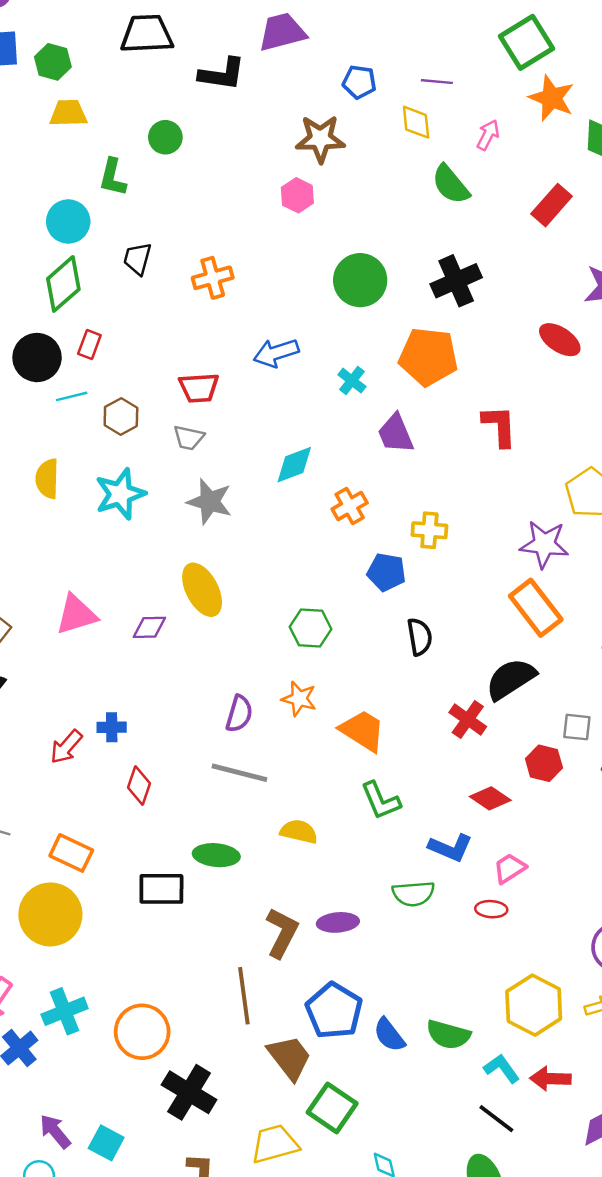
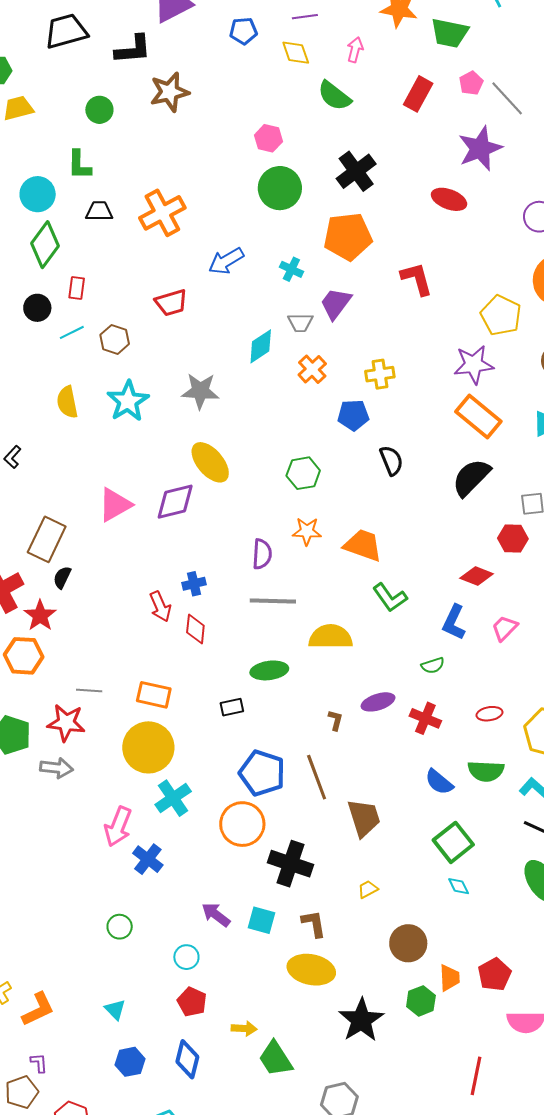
brown star: (320, 139) -> (169, 92), moved
green L-shape: (113, 177) -> (79, 165), moved
pink hexagon: (297, 195) -> (268, 138), moved
black trapezoid: (137, 259) -> (99, 211), turned 88
orange cross: (213, 278) -> (162, 213), size x1.4
black circle: (37, 358) -> (37, 308), size x0.7
purple trapezoid: (396, 434) -> (336, 303), turned 72
gray trapezoid: (189, 438) -> (300, 323), moved
purple diamond: (149, 627) -> (175, 502), size x1.5
red cross: (468, 720) -> (425, 718), moved
blue cross: (112, 727) -> (194, 584), moved
red arrow: (66, 747) -> (160, 607), moved, turned -52
yellow semicircle: (299, 832) -> (331, 637), size x1.4
blue L-shape: (451, 848) -> (454, 622), turned 105
black rectangle: (161, 889) -> (232, 707), size x0.6
green semicircle: (413, 894) -> (433, 665), size x0.7
red ellipse: (491, 909) -> (489, 714), moved
brown L-shape: (282, 933) -> (335, 720), size x0.5
cyan cross: (65, 1011) -> (173, 798), moved
blue pentagon: (334, 1011) -> (262, 773), moved
brown trapezoid: (290, 1057) -> (364, 818), turned 33
green square: (332, 1108) -> (453, 842), moved, turned 30
purple arrow: (55, 1131) -> (216, 915), moved
cyan square: (106, 1143) -> (261, 920), moved
yellow trapezoid: (275, 1144) -> (368, 889), size x0.5

